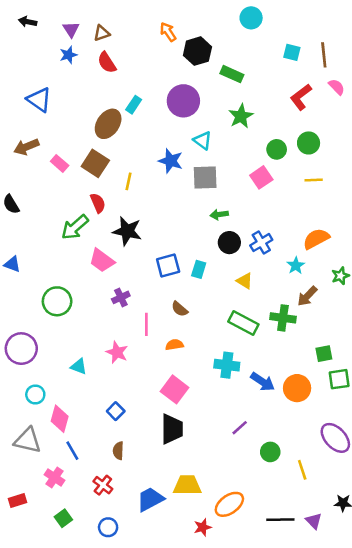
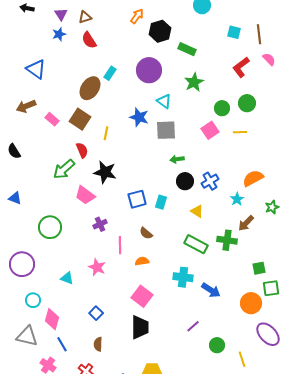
orange arrow: (168, 32) -> (137, 16), turned 70
yellow line: (314, 180) -> (240, 132), moved
orange circle: (297, 388) -> (251, 303), moved

